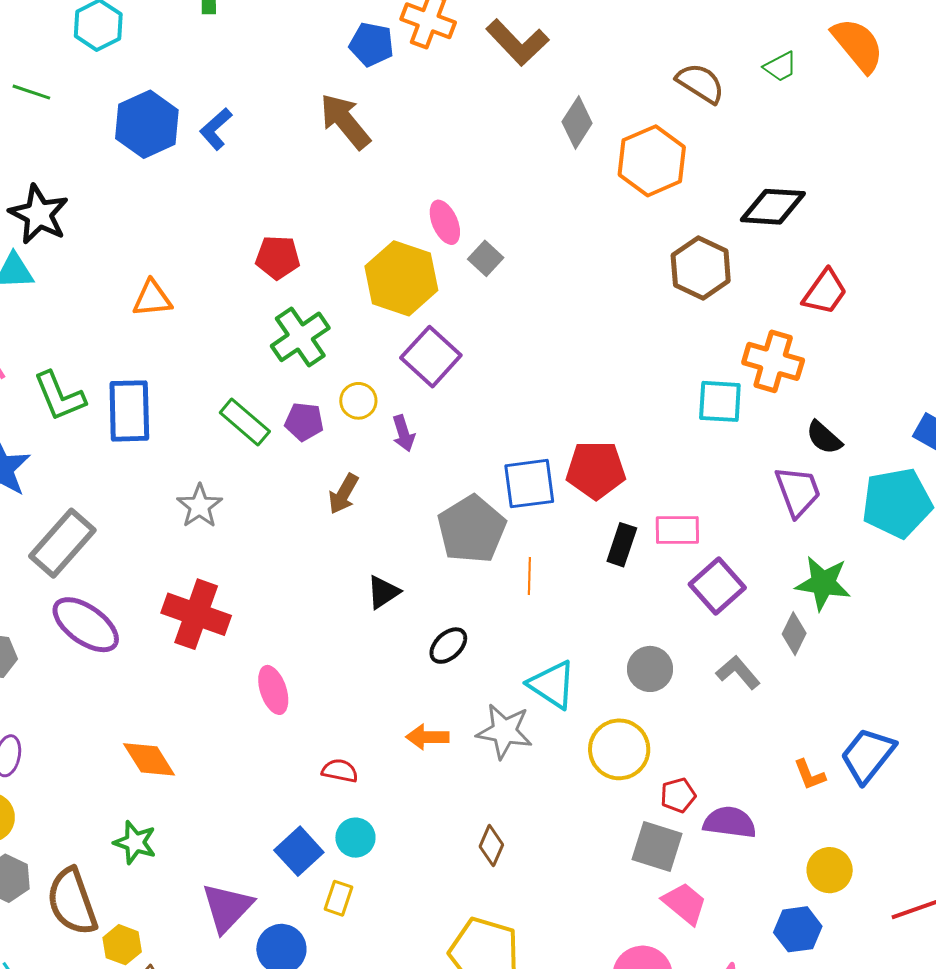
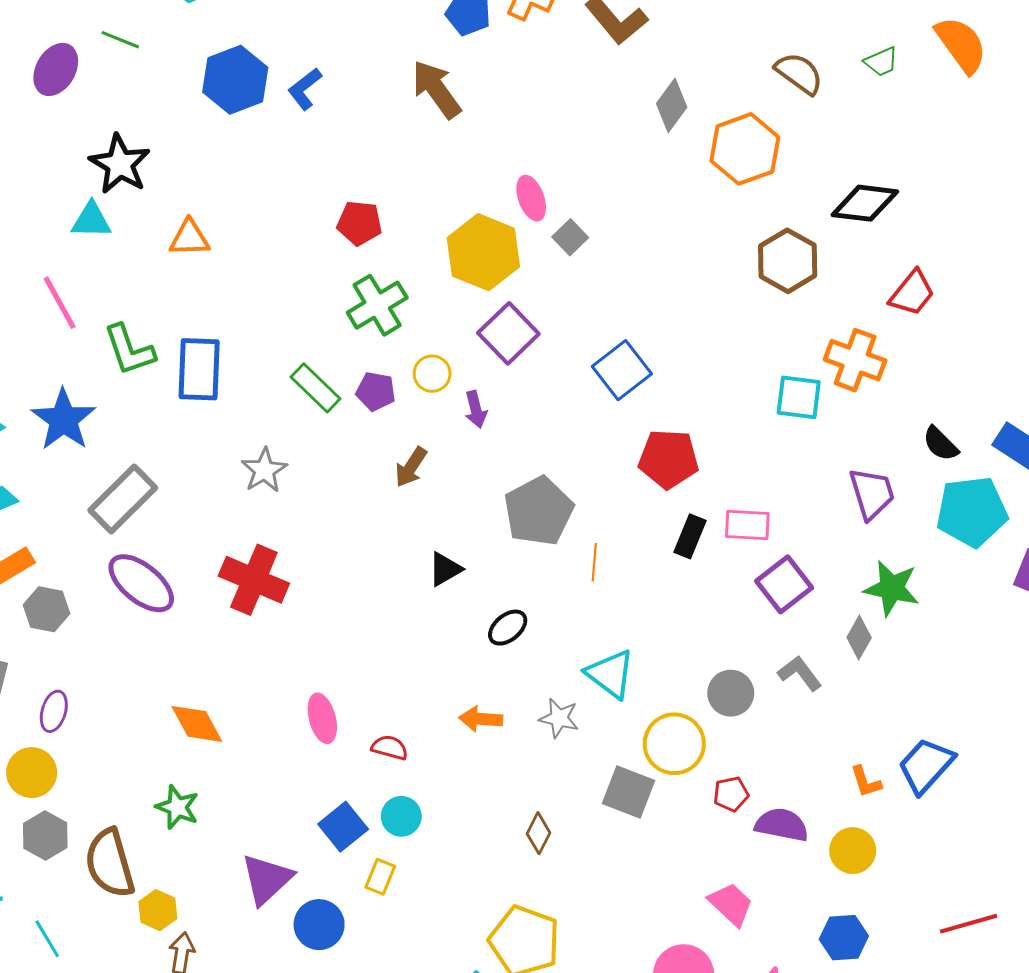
orange triangle: (152, 299) -> (189, 238), moved
black semicircle: (824, 438) -> (940, 444), moved
blue square: (529, 484) -> (622, 370), moved, turned -34
gray circle: (650, 669) -> (731, 693), moved
pink ellipse: (273, 690) -> (322, 718), moved
gray star: (504, 731) -> (559, 718), size x0.7
gray square: (657, 846) -> (628, 792), moved
yellow circle: (830, 870) -> (853, 851), moved

